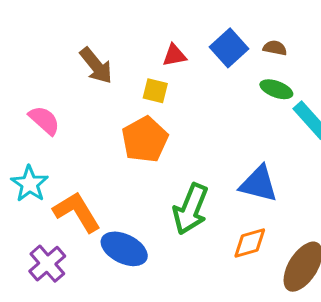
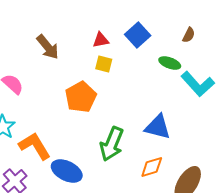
brown semicircle: (275, 48) -> (189, 35), moved, turned 105
yellow square: (155, 91) -> (104, 64), moved

